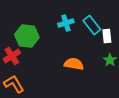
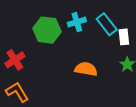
green hexagon: (27, 36) -> (47, 30), moved

